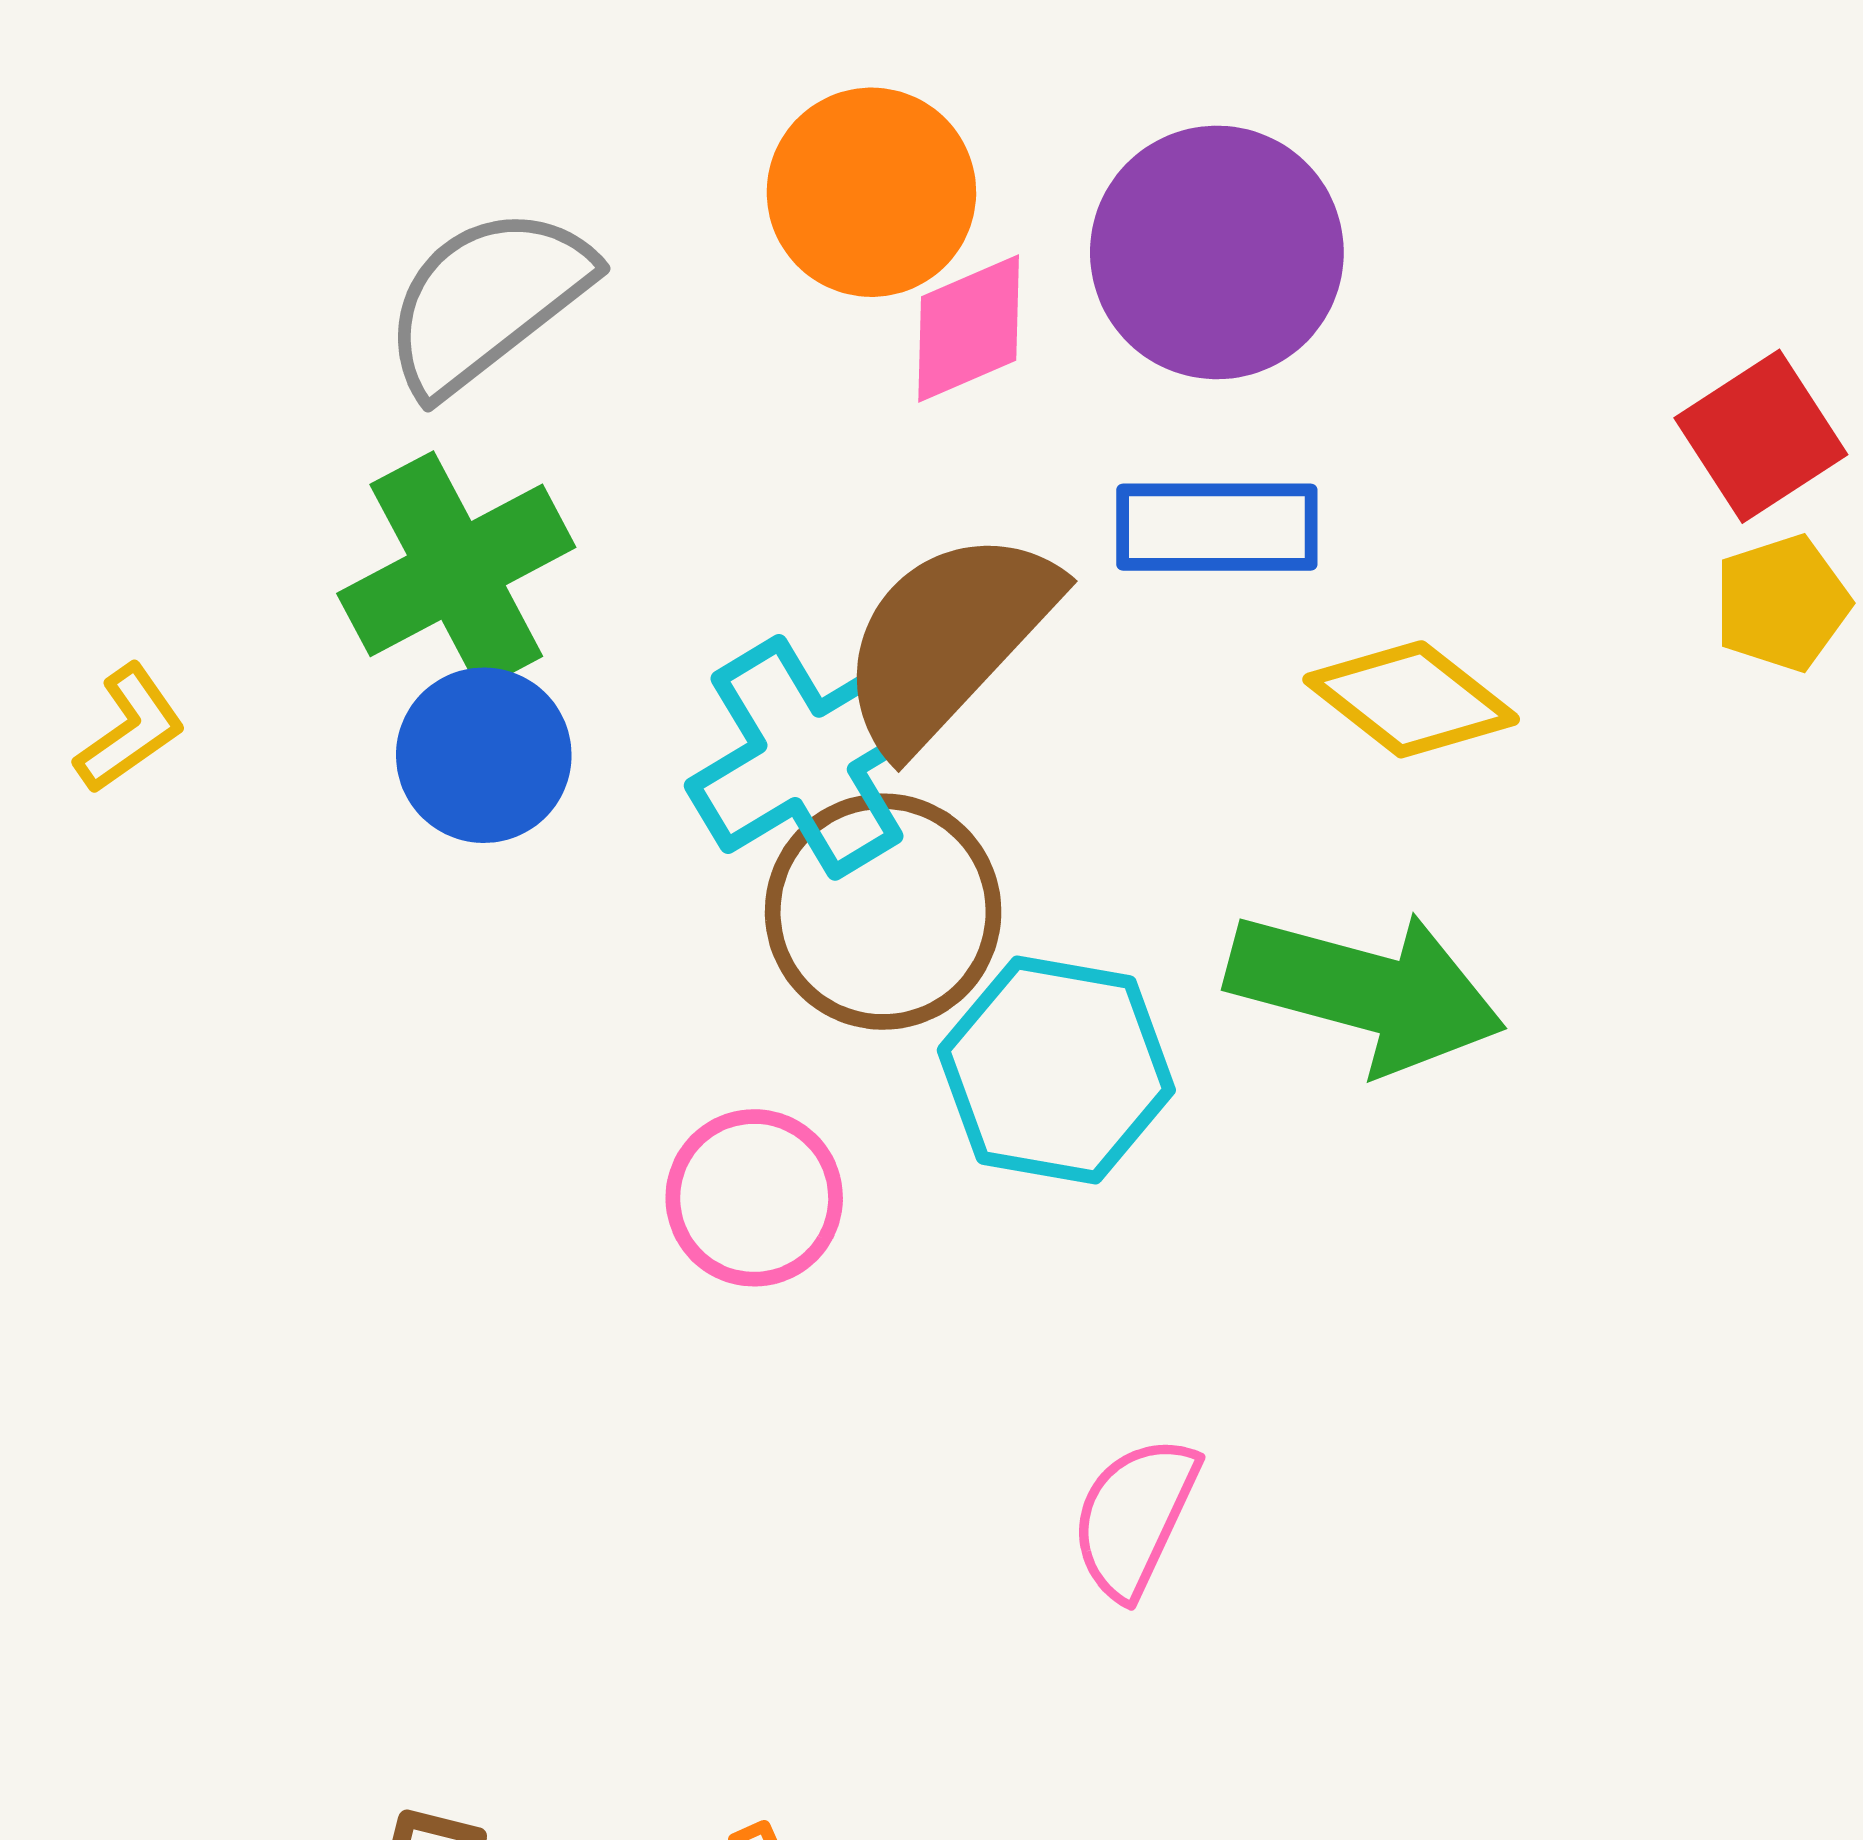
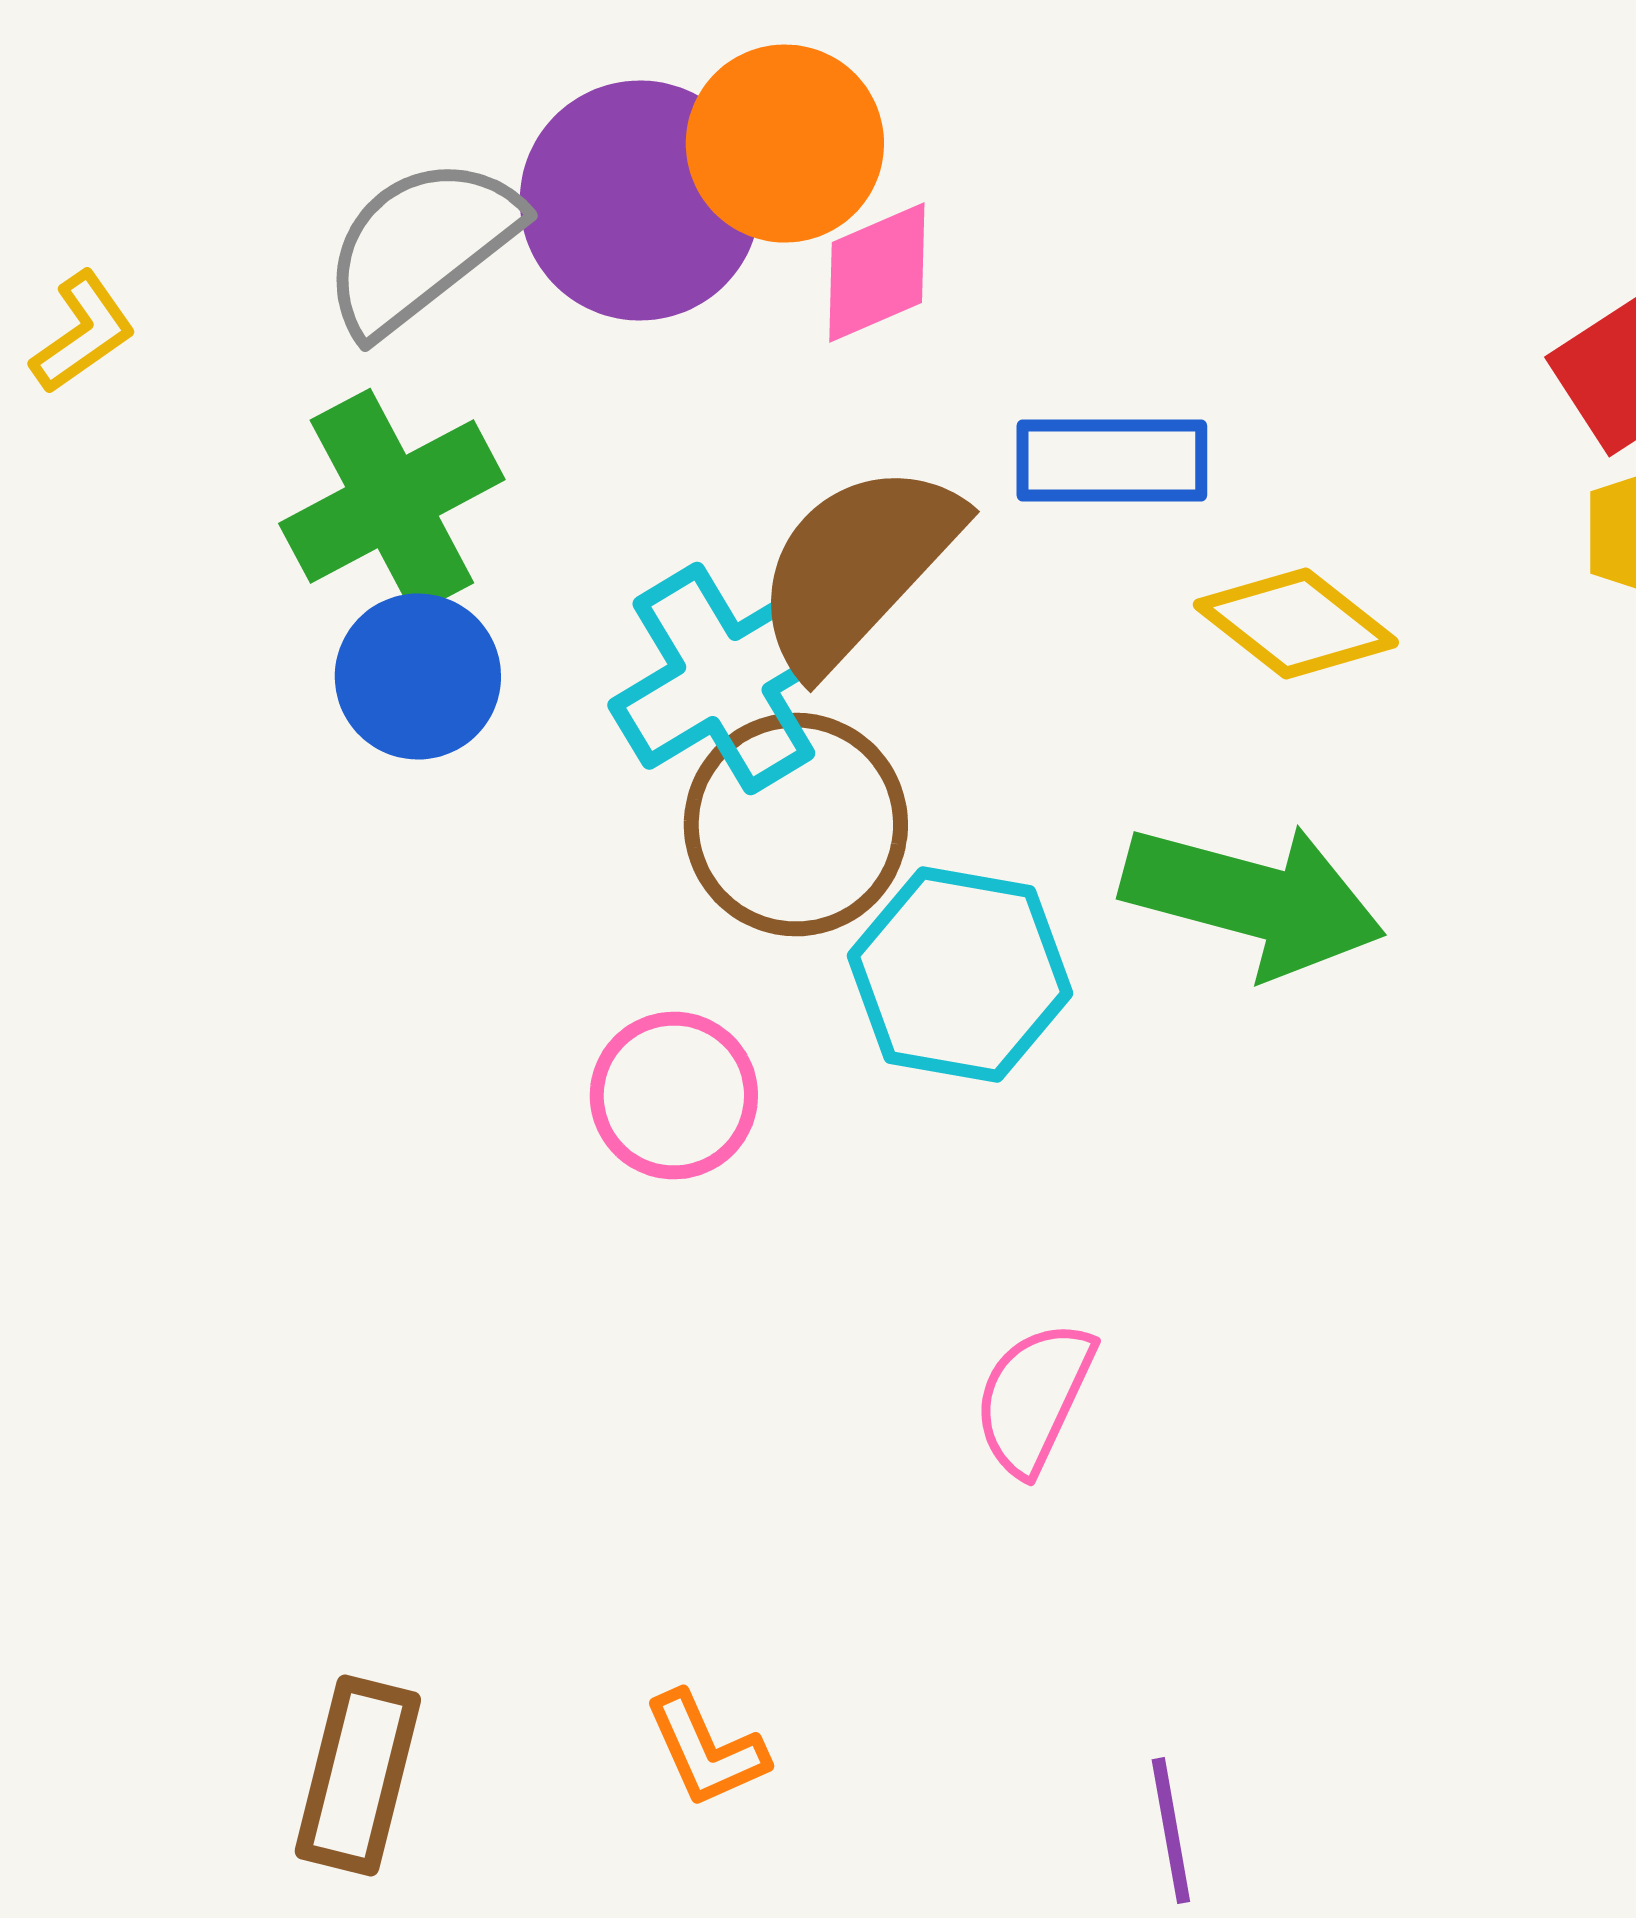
purple circle: (1217, 252) -> (640, 201), moved
yellow L-shape: (130, 729) -> (83, 333), moved

